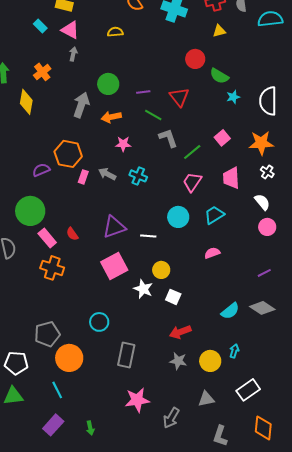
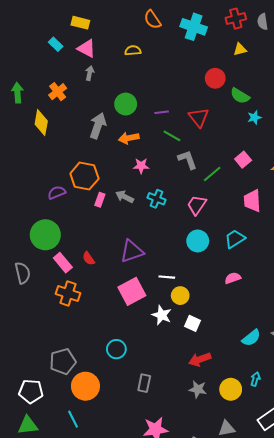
pink trapezoid: (192, 182) -> (197, 205), moved
white line: (148, 236) -> (167, 277), moved
gray rectangle: (126, 355) -> (144, 383), size x0.7

